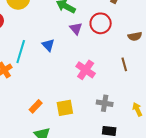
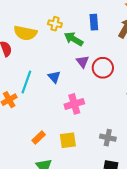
red circle: (101, 23) -> (103, 68), moved
pink cross: (86, 70) -> (74, 104), moved, turned 36

